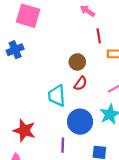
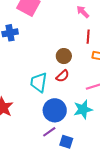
purple line: (63, 145) -> (49, 132), moved, turned 40

